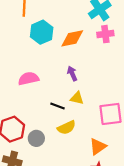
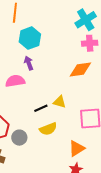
orange diamond: (72, 38) -> (80, 69), moved
purple arrow: (72, 73) -> (29, 63), moved
black line: (57, 106) -> (41, 108), turned -48

